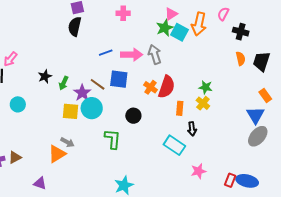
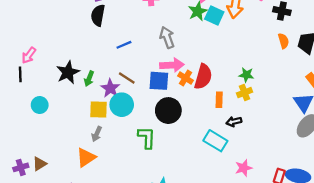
blue line: (106, 53) -> (124, 45), moved
gray arrow: (155, 54) -> (167, 37), moved
pink arrow: (132, 55) -> (172, 65), moved
black star: (45, 76) -> (68, 72), size x1.5
blue square: (119, 79) -> (159, 81), moved
yellow cross: (203, 103) -> (244, 93), turned 32
black circle: (133, 116) -> (168, 111), size x1.5
black arrow: (192, 129) -> (234, 122), turned 88
gray arrow: (67, 142) -> (97, 134), moved, turned 88

